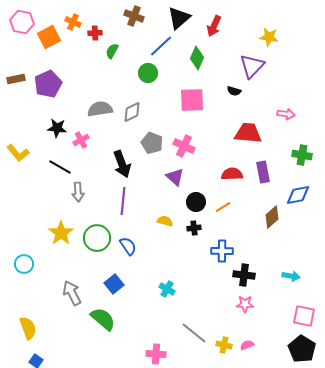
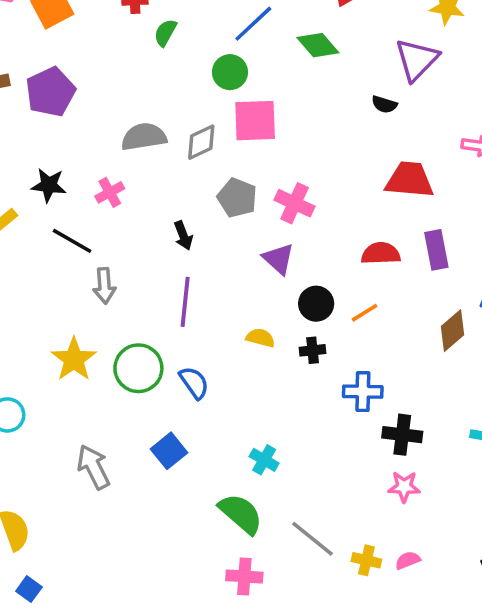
green diamond: (197, 58) -> (318, 45), turned -65
pink square: (192, 100) -> (255, 121), moved
black star: (57, 128) -> (49, 185), moved
black arrow: (122, 164) -> (183, 235), size x0.6
green semicircle: (103, 319) -> (241, 514), moved

